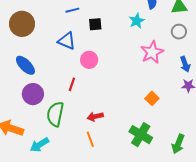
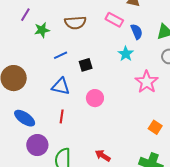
pink circle: (89, 60) -> (95, 98), moved
red line: (72, 84) -> (62, 116), moved
red arrow: (95, 117) -> (103, 156), turned 56

